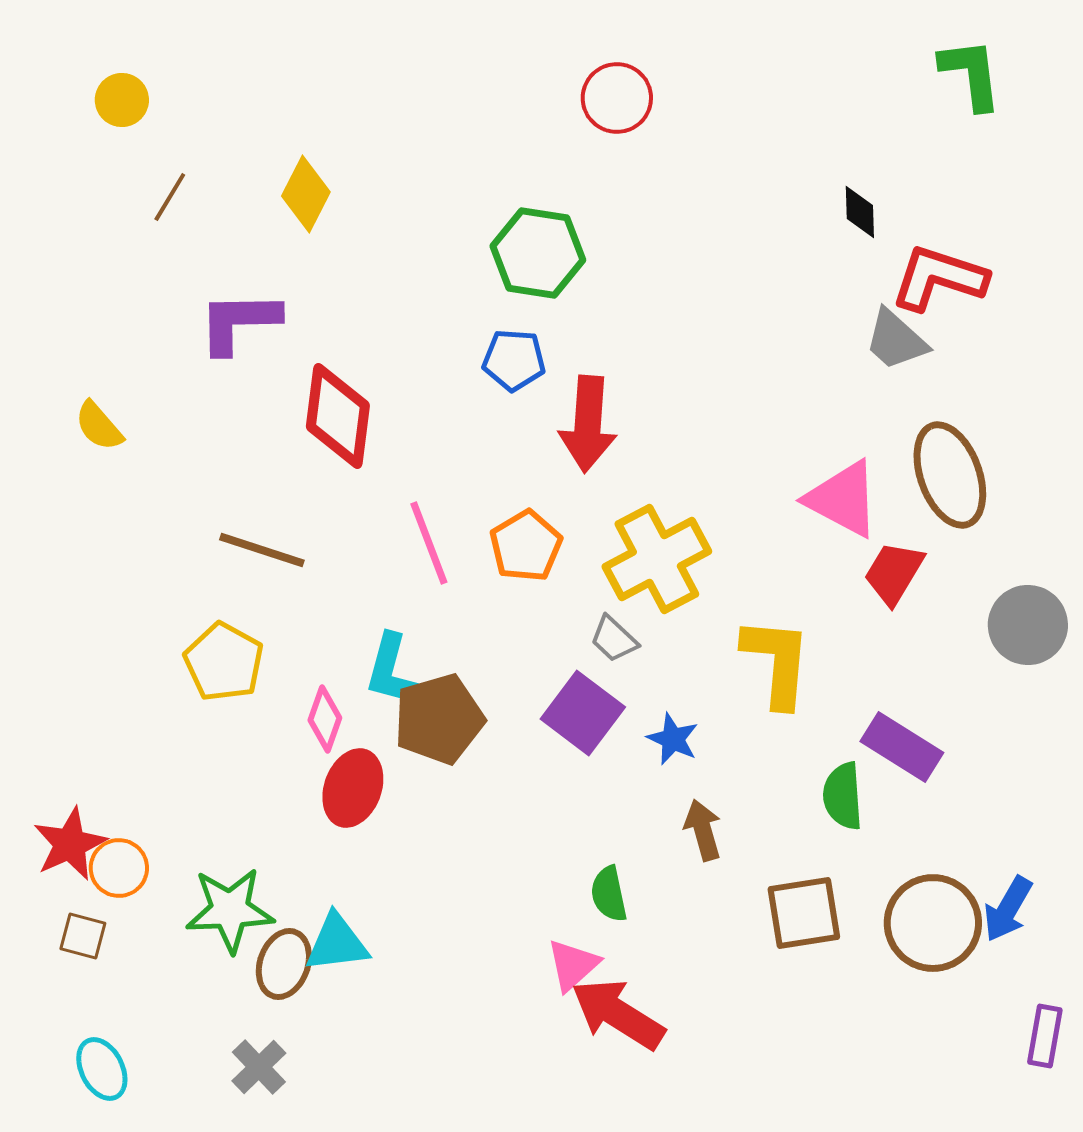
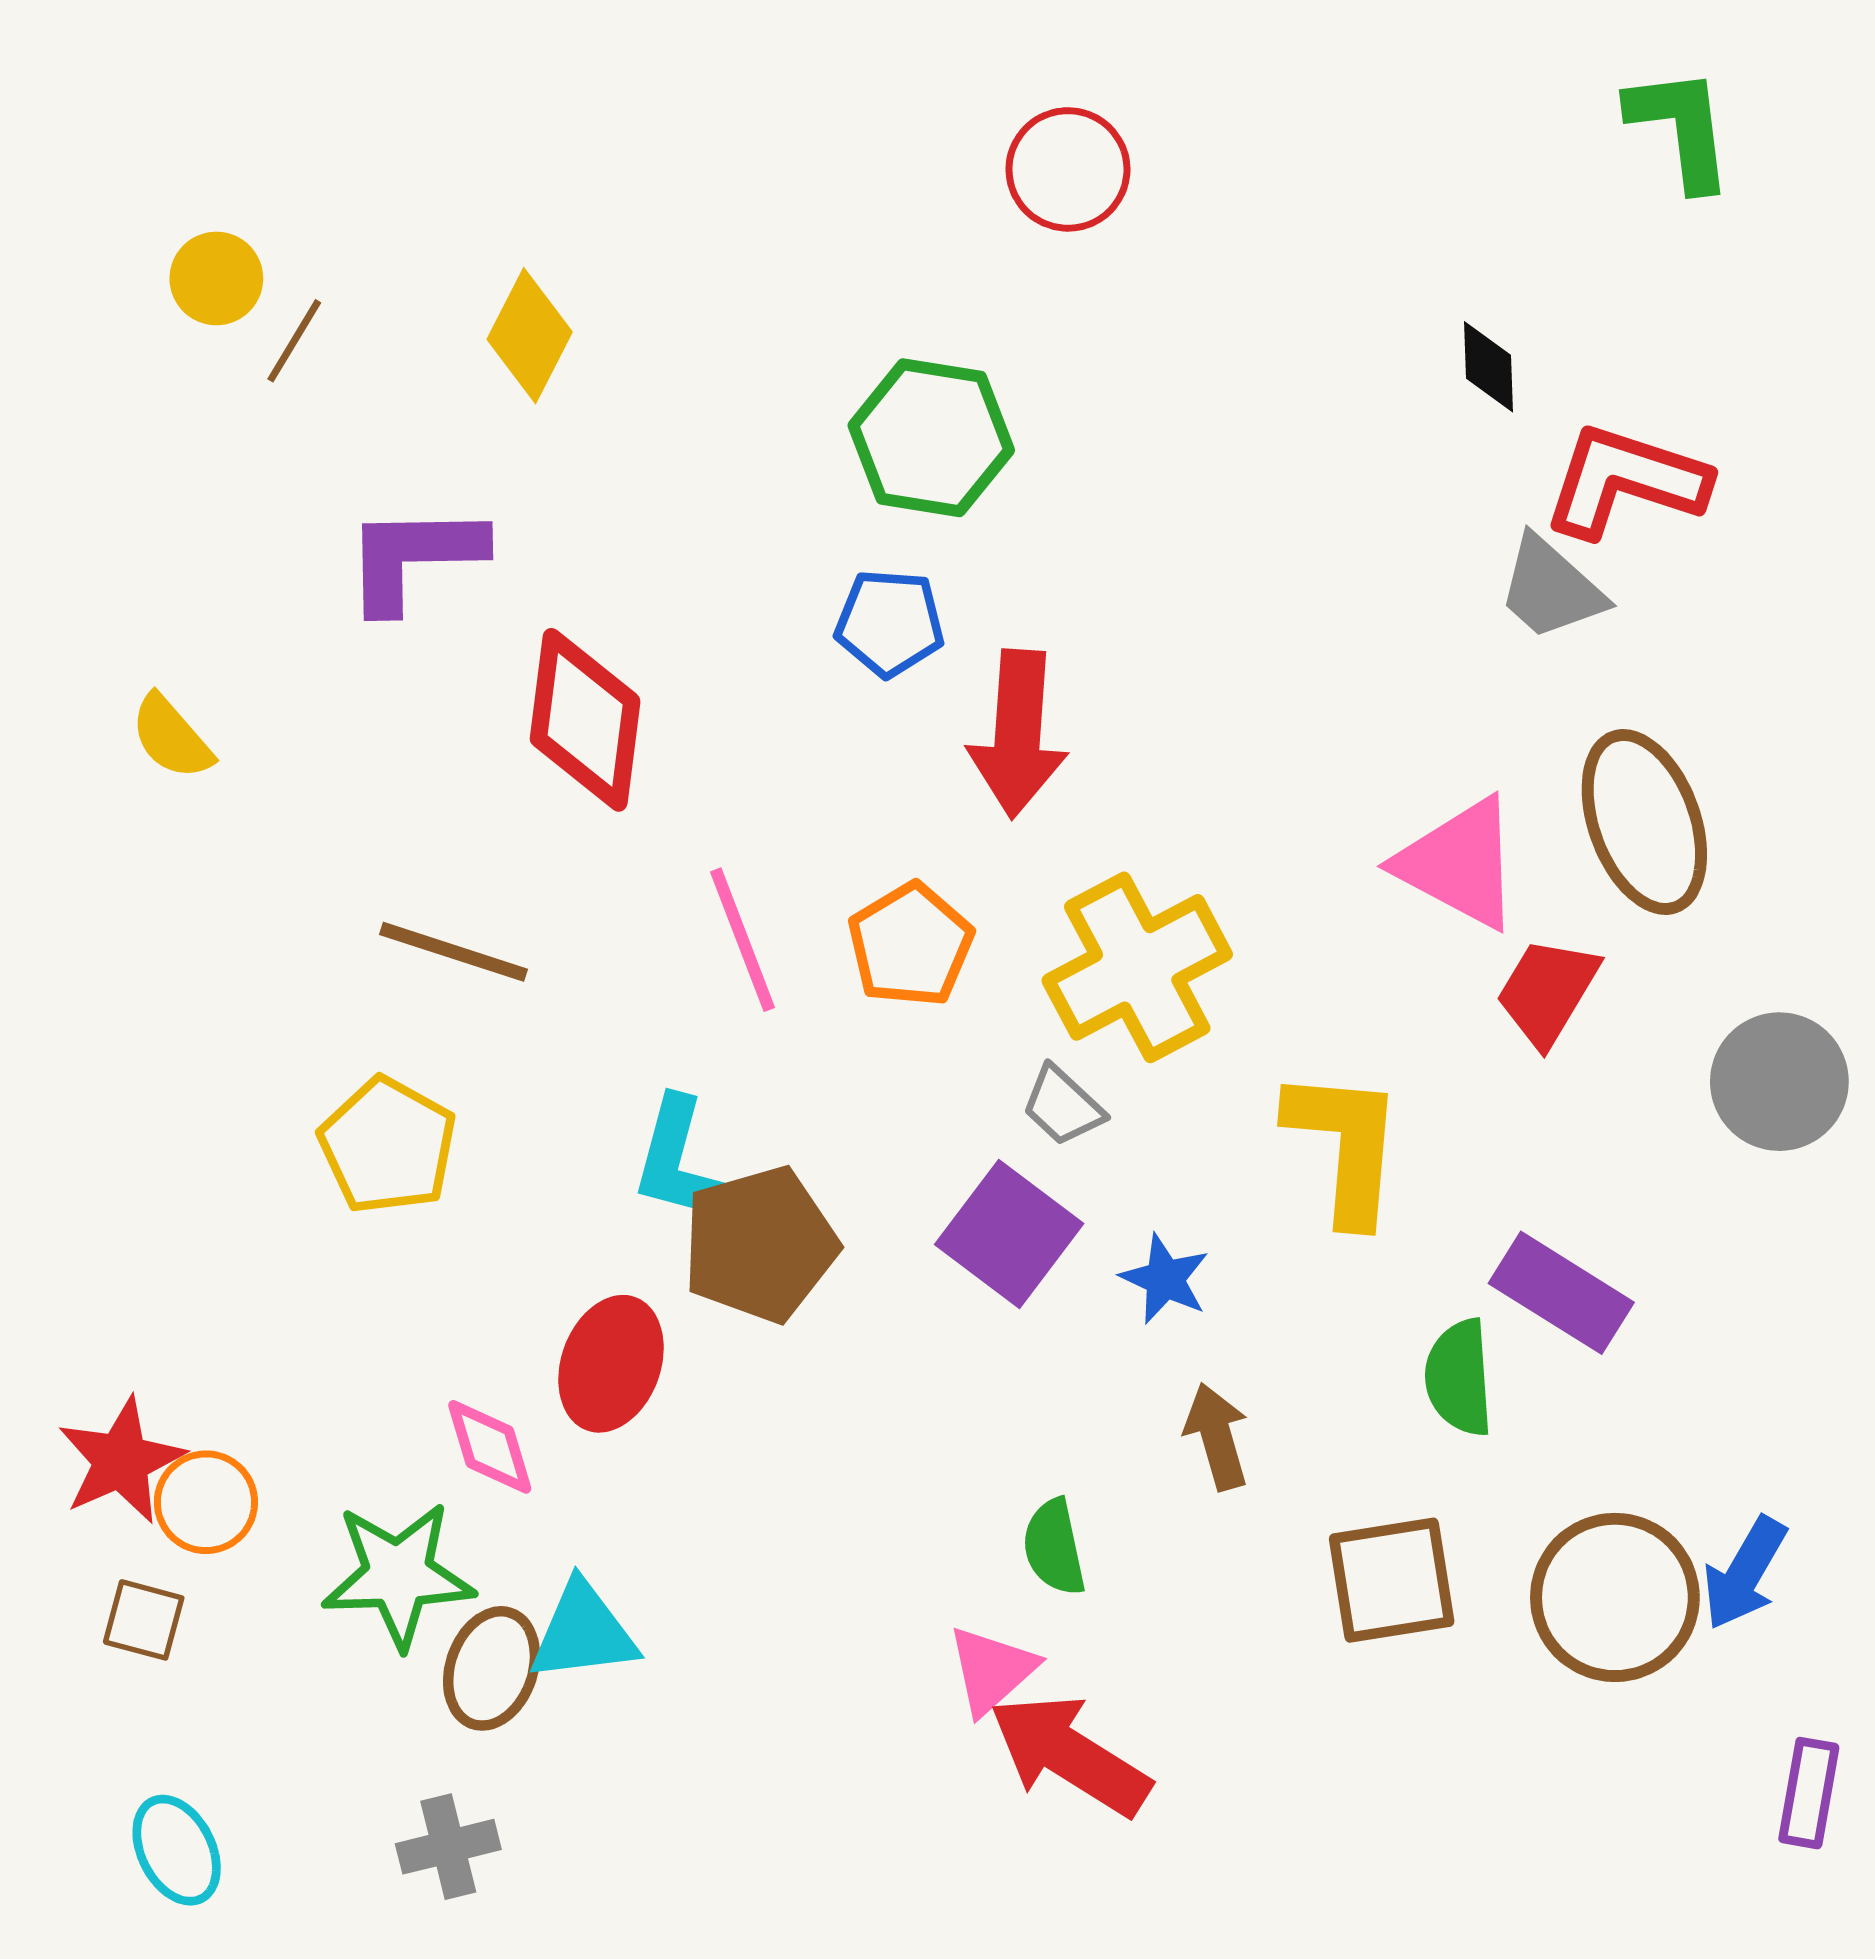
yellow circle: (122, 100) -> (216, 278), moved
pink diamond: (325, 719) -> (490, 1447), moved, turned -36
gray cross: (259, 1067) -> (448, 1847), turned 30

